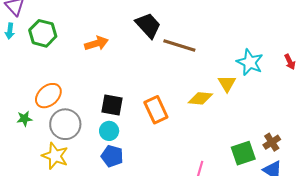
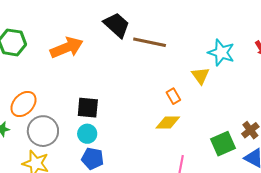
orange arrow: (96, 43) -> (67, 48), size x1.4
yellow diamond: (200, 98) -> (168, 122), moved
orange rectangle: (156, 110) -> (173, 96), moved, size x0.6

